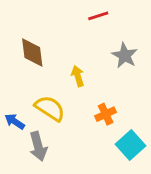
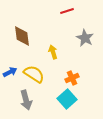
blue arrow: (15, 121) -> (10, 72), moved, turned 120
cyan square: (130, 145) -> (67, 99), moved

